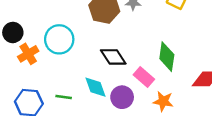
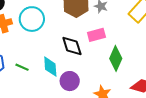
pink rectangle: (144, 77) -> (96, 35), moved, turned -72

